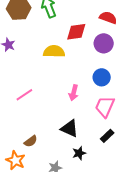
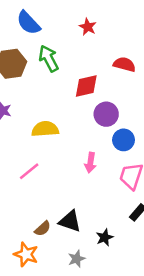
purple circle: (104, 43) -> (106, 114), moved
yellow semicircle: (54, 51) -> (45, 129), moved
black triangle: (69, 129) -> (70, 221), moved

